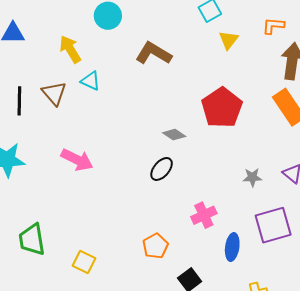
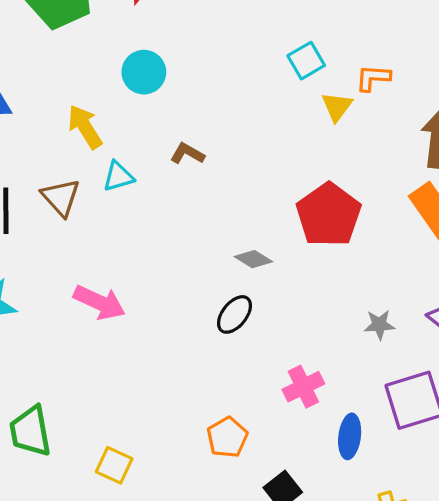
orange L-shape: (273, 26) -> (373, 78), moved
brown L-shape: (154, 53) -> (187, 154), moved, size x0.6
cyan triangle: (90, 81) -> (118, 176), turned -40

